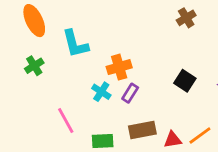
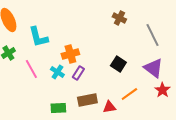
brown cross: (186, 18) -> (119, 18), turned -32
pink line: (66, 120) -> (31, 69), moved
orange line: (200, 136) -> (129, 94), moved

